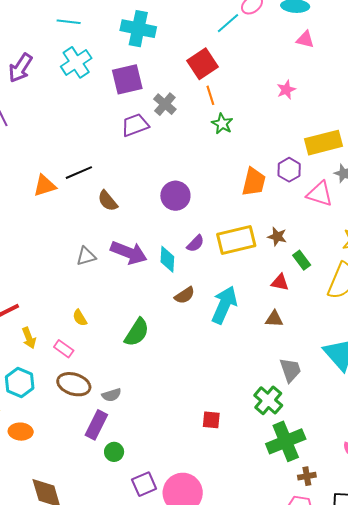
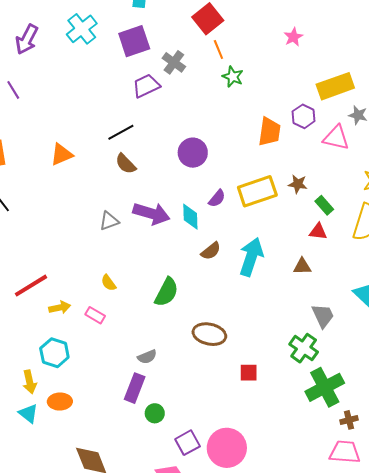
black line: (79, 173) -> (121, 132), moved
red triangle: (280, 282) -> (318, 231), moved
yellow arrow: (29, 338) -> (60, 307), turned -75
brown ellipse: (74, 384) -> (209, 334), moved

